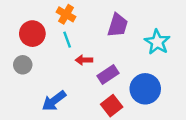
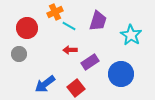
orange cross: (66, 14) -> (55, 12), turned 35
cyan line: (67, 40) -> (69, 26), moved, turned -40
red square: (112, 106) -> (76, 88), moved

